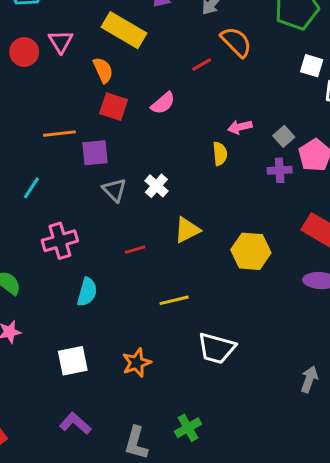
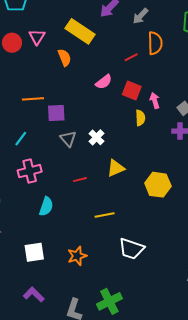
orange semicircle: (236, 42) -> (155, 43), turned 40
red square: (114, 107) -> (132, 91), moved
pink arrow: (240, 127) -> (155, 101), turned 84
cyan line: (31, 188) -> (21, 139), moved
green cross: (188, 428) -> (109, 301), size x1.4

